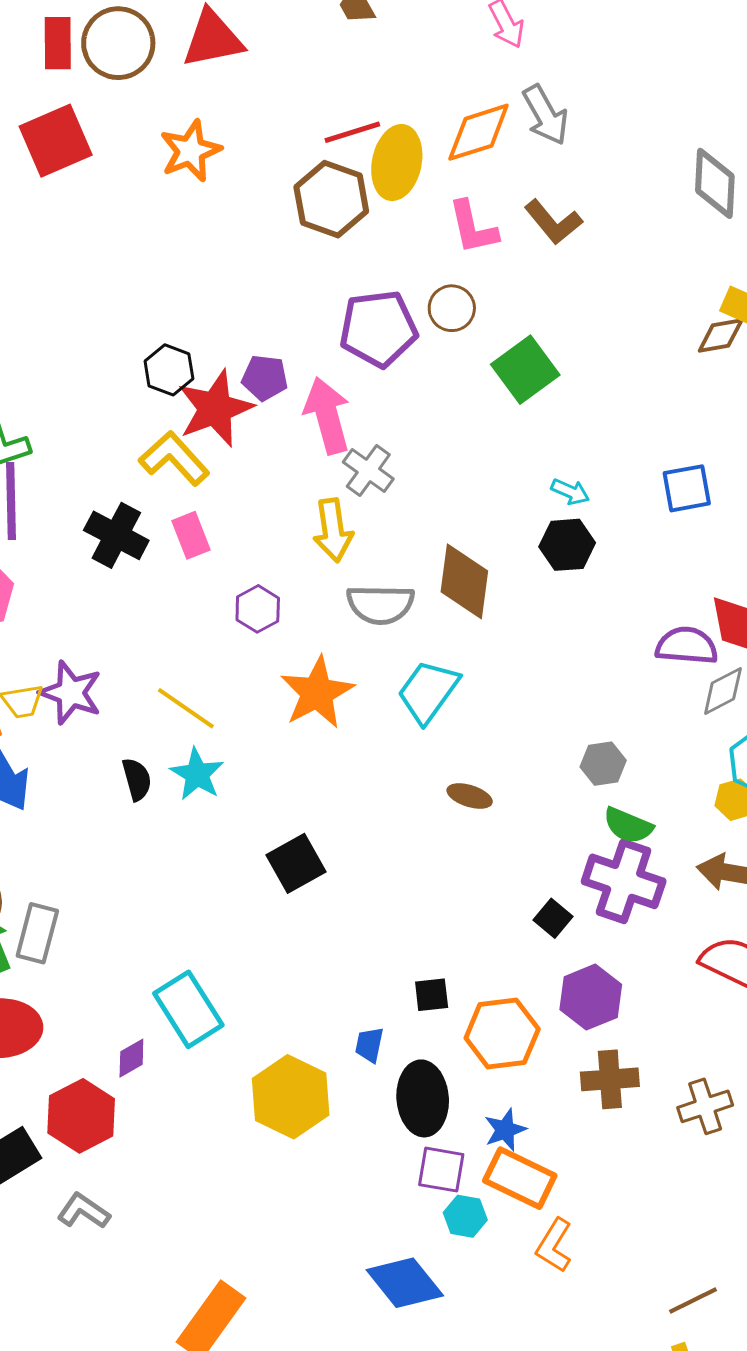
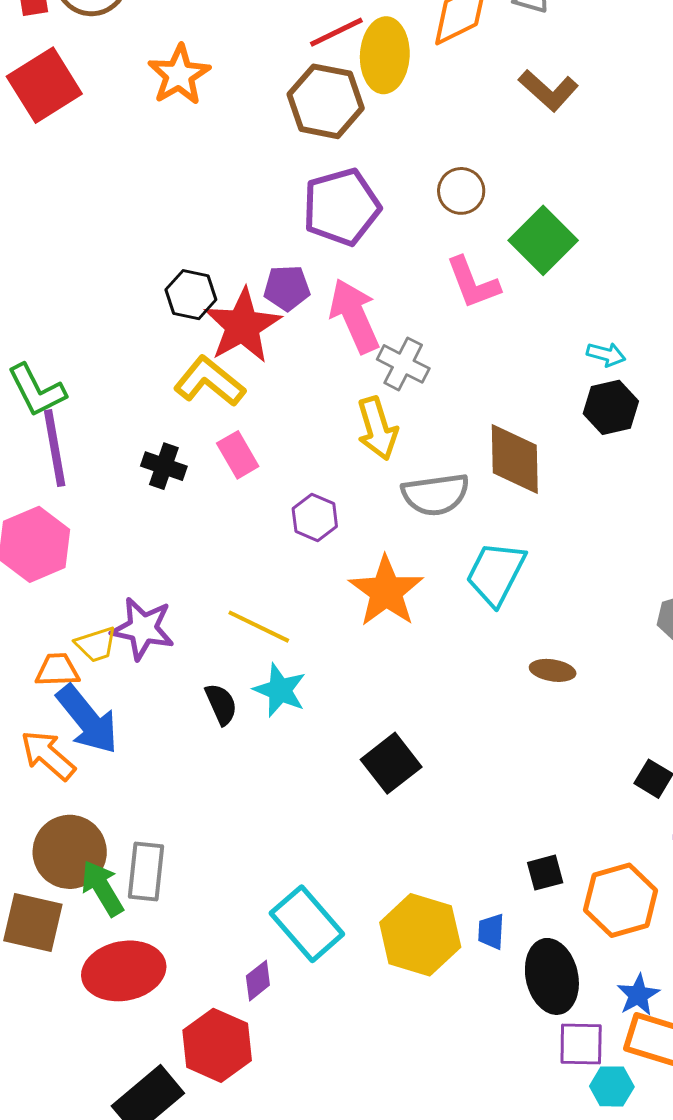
pink L-shape: (473, 227) -> (473, 283), moved
purple pentagon: (378, 329) -> (341, 207), moved
black cross: (116, 535) -> (164, 466), size x0.7
yellow hexagon: (291, 1097) -> (420, 935), moved

